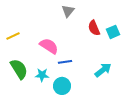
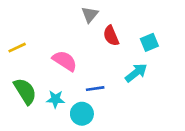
red semicircle: (94, 28) -> (111, 36), moved
blue line: (65, 62) -> (95, 89), moved
cyan arrow: (103, 70) -> (136, 73), moved

